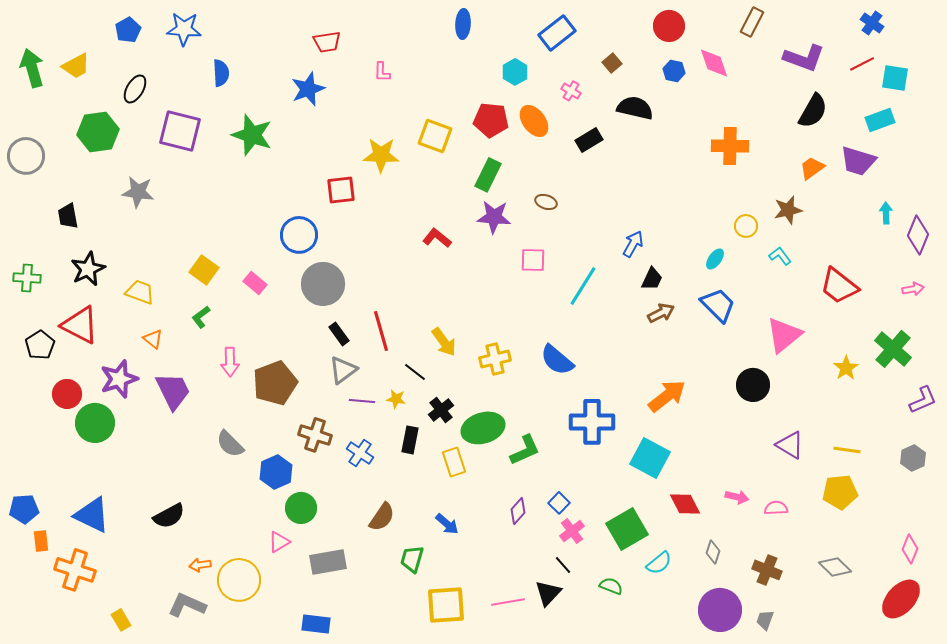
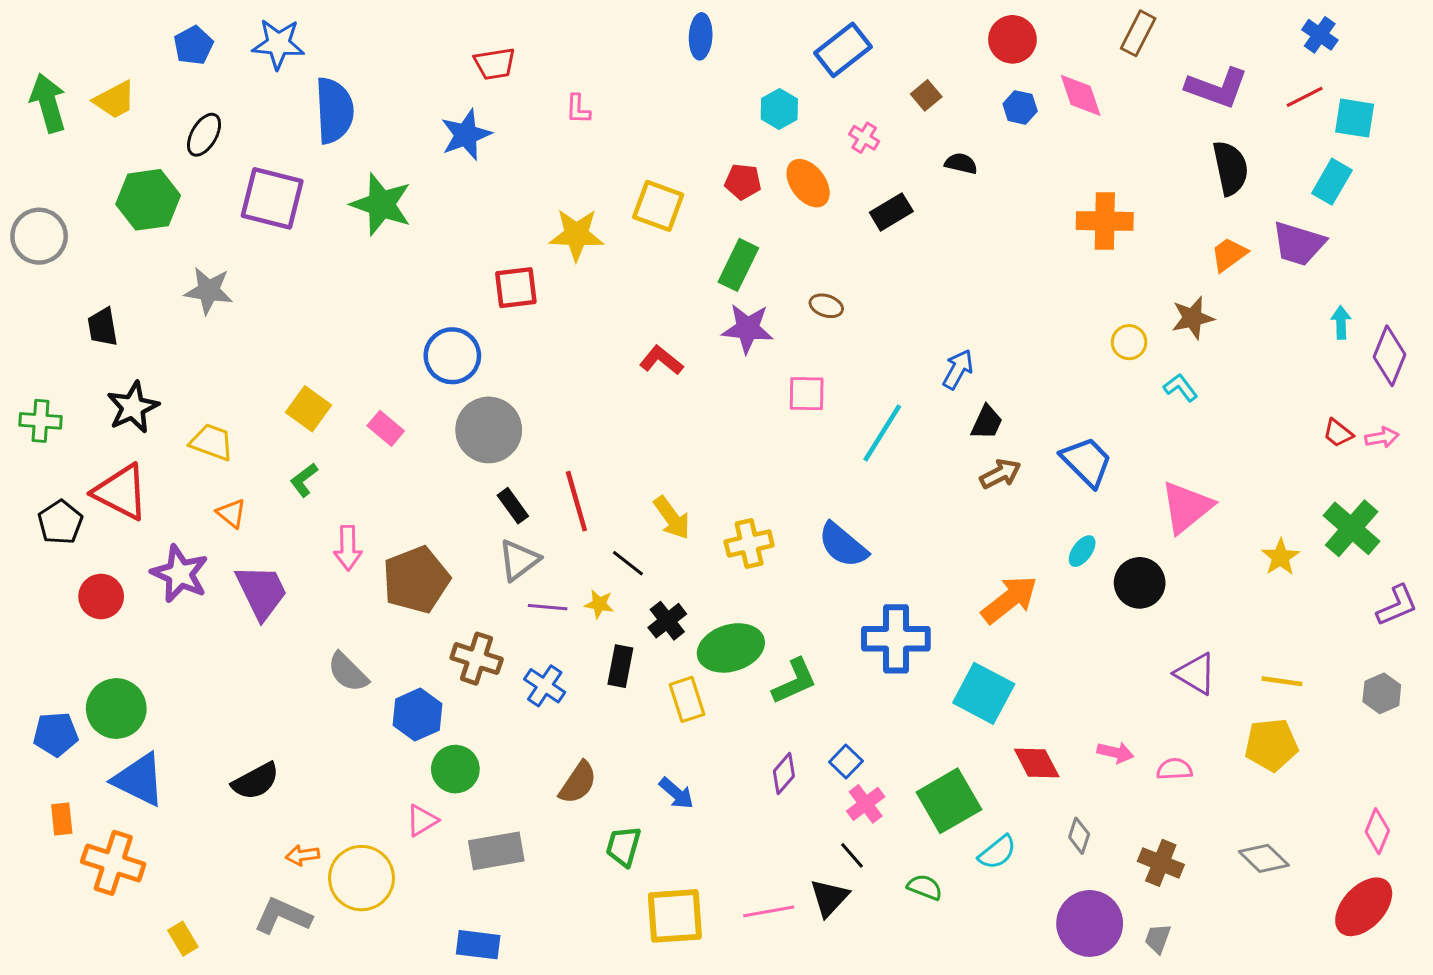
blue semicircle: (221, 73) -> (334, 111), size x1.6
black semicircle: (635, 108) -> (961, 163), size x0.6
black semicircle: (813, 111) -> (1230, 168), turned -42
red pentagon: (491, 120) -> (743, 182), size x0.7
cyan rectangle: (880, 120) -> (1332, 182), turned -40
cyan ellipse: (715, 259) -> (1082, 551), moved
red trapezoid: (839, 286) -> (1338, 433), moved, size x0.5
purple star: (119, 379) -> (180, 574), turned -30
green circle: (95, 423) -> (116, 708), moved
blue pentagon: (24, 509) -> (56, 734), moved

